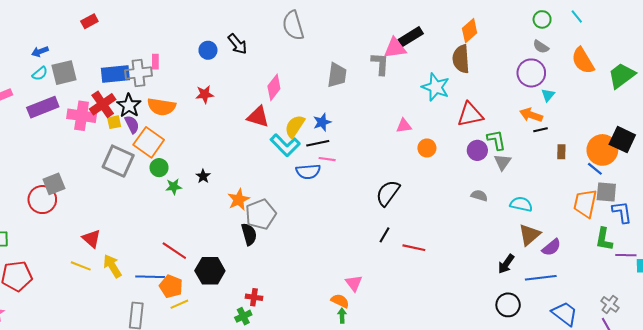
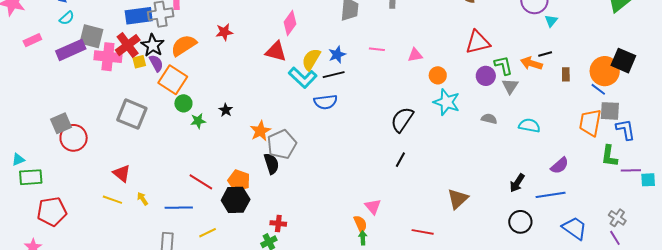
gray square: (64, 73) -> (91, 36), moved, turned 30
cyan star: (436, 87) -> (447, 102), moved
orange semicircle: (161, 107) -> (184, 45), turned 140
orange arrow: (531, 115) -> (531, 63), moved
pink line: (327, 159) -> (377, 49), moved
gray square: (118, 161) -> (132, 114), moved
gray square: (54, 184) -> (61, 123), moved
brown triangle: (529, 235) -> (458, 199), moved
red line: (414, 248) -> (423, 232), moved
yellow arrow: (112, 266) -> (142, 199), size x0.6
orange pentagon: (171, 286) -> (239, 181), moved
orange semicircle: (340, 301) -> (360, 224), turned 42

